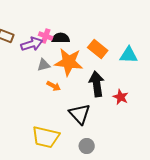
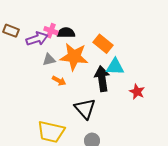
cyan triangle: (129, 55) -> (115, 67), moved
red star: (121, 97) -> (137, 92), moved

